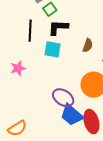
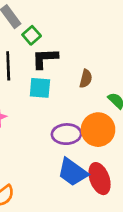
purple ellipse: (63, 98) -> (66, 134), moved, turned -30

